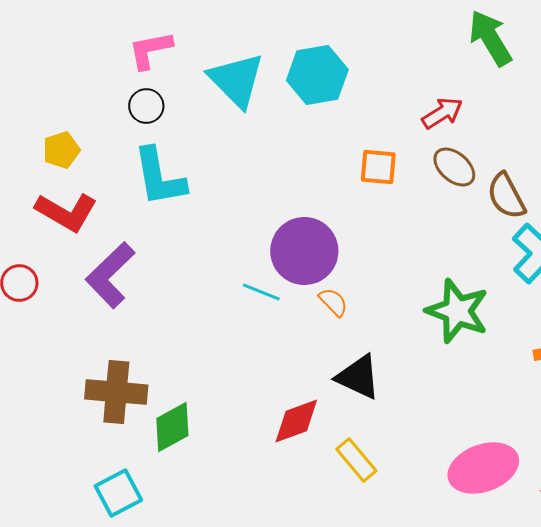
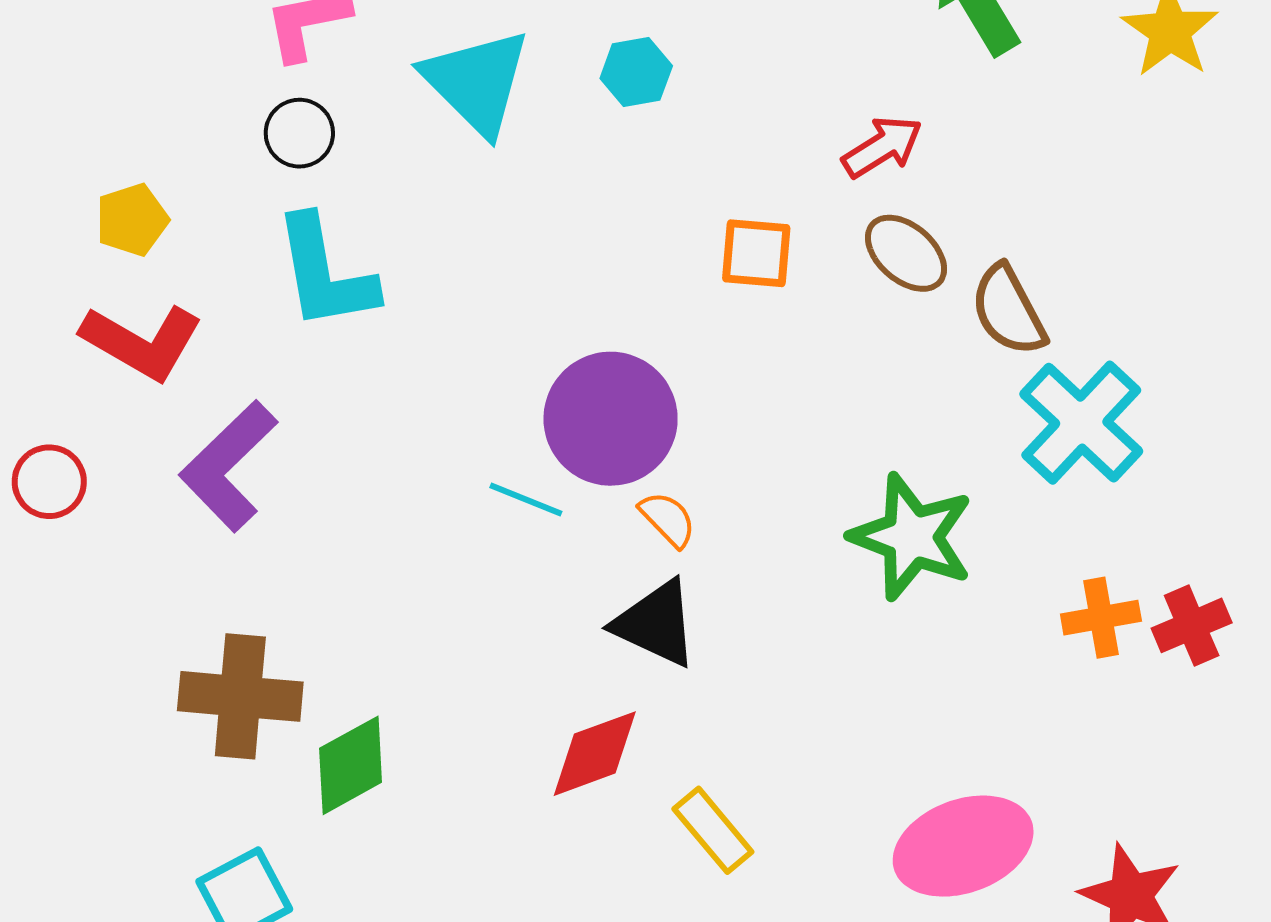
cyan hexagon: (317, 75) -> (636, 72), size x0.6
black triangle: (358, 377) -> (656, 624), moved

